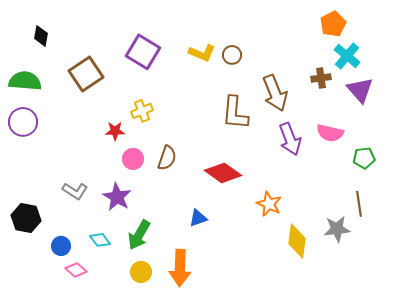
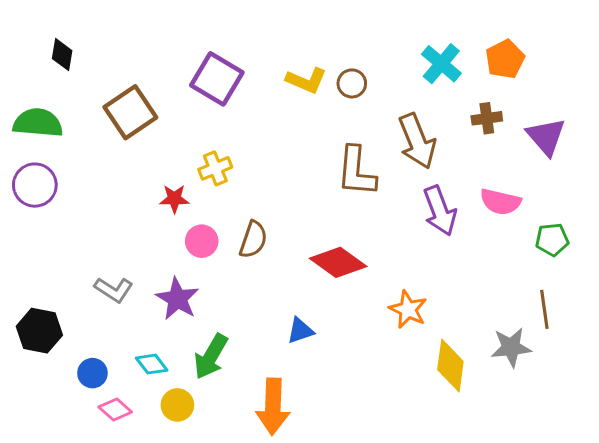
orange pentagon: (333, 24) -> (505, 59), moved
cyan cross: (347, 56) -> (441, 64), moved
yellow circle: (141, 272) -> (177, 405), moved

